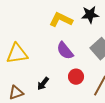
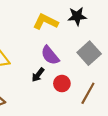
black arrow: (43, 84) -> (38, 75), moved

